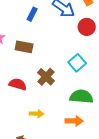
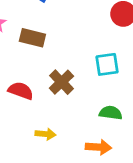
cyan square: (77, 63) -> (107, 64), turned 30
green semicircle: (81, 97) -> (111, 113), size x0.7

